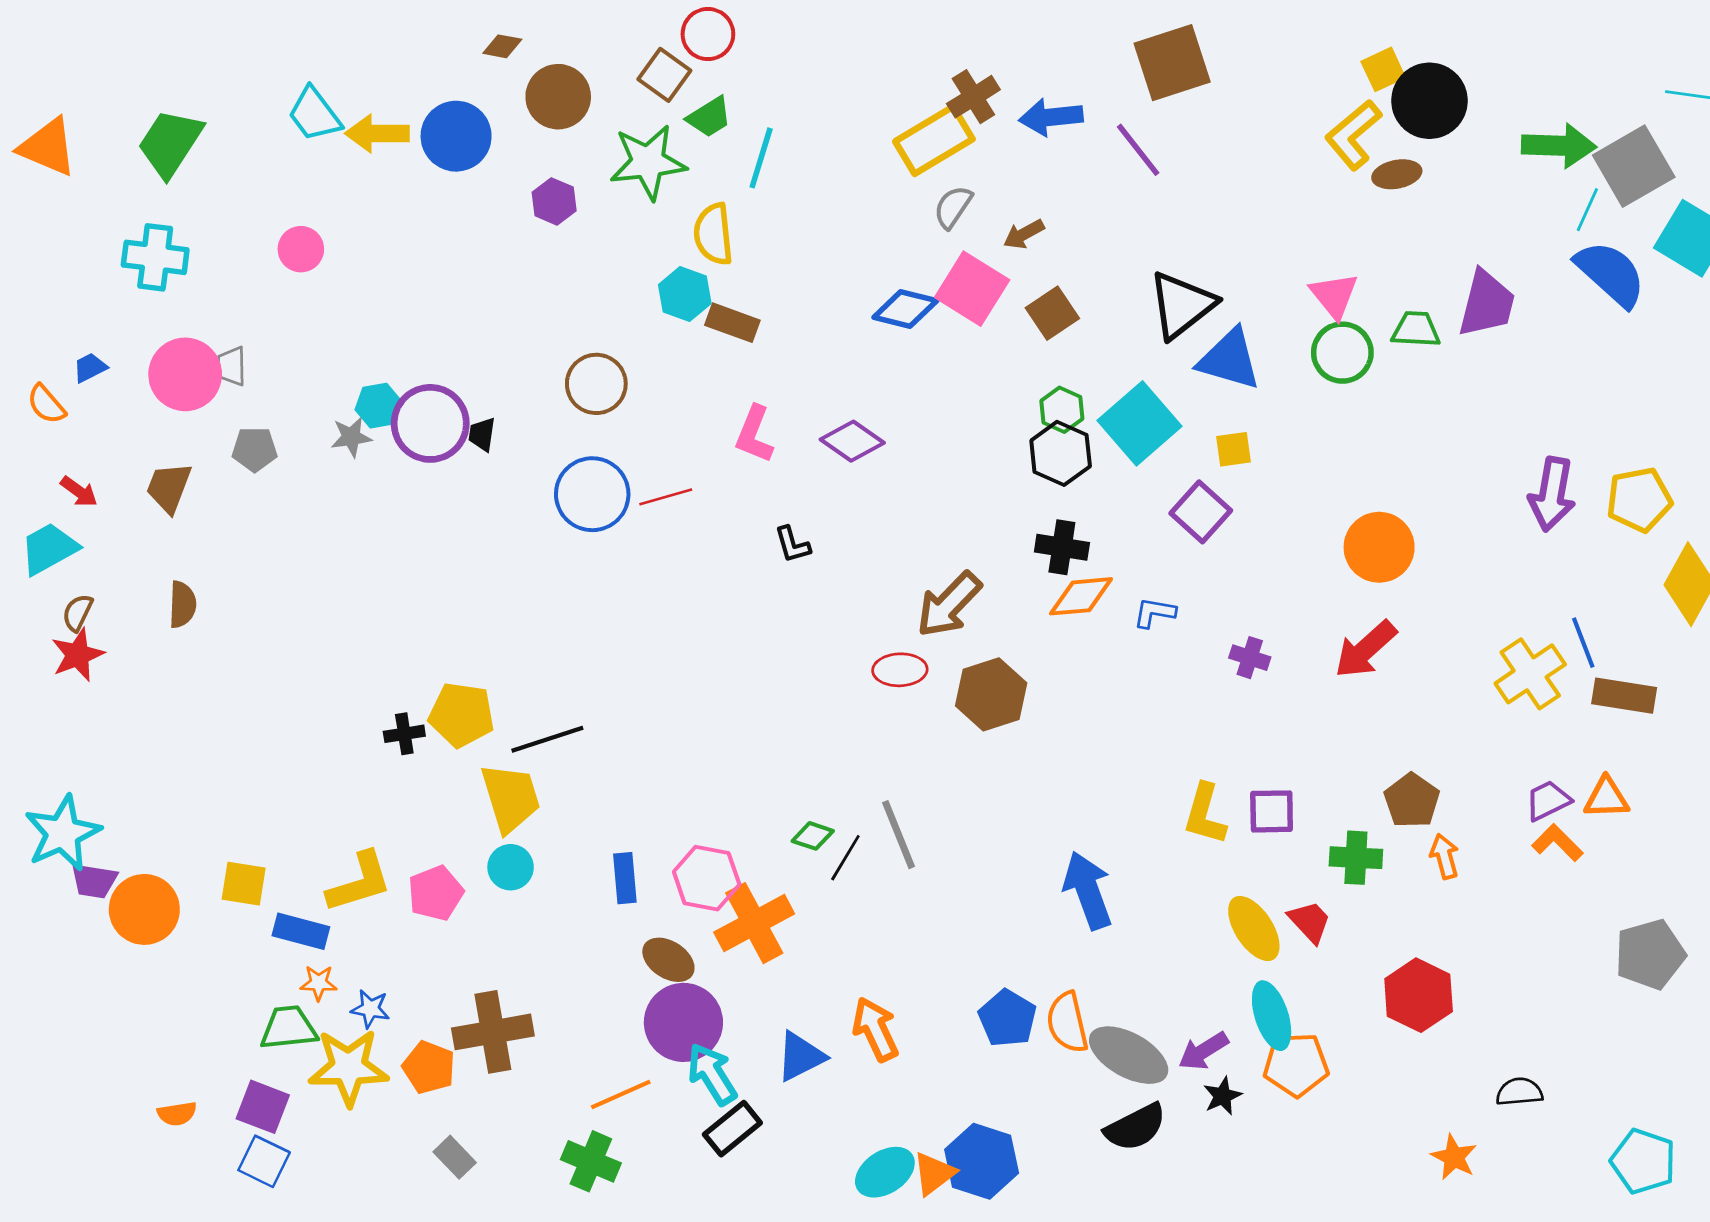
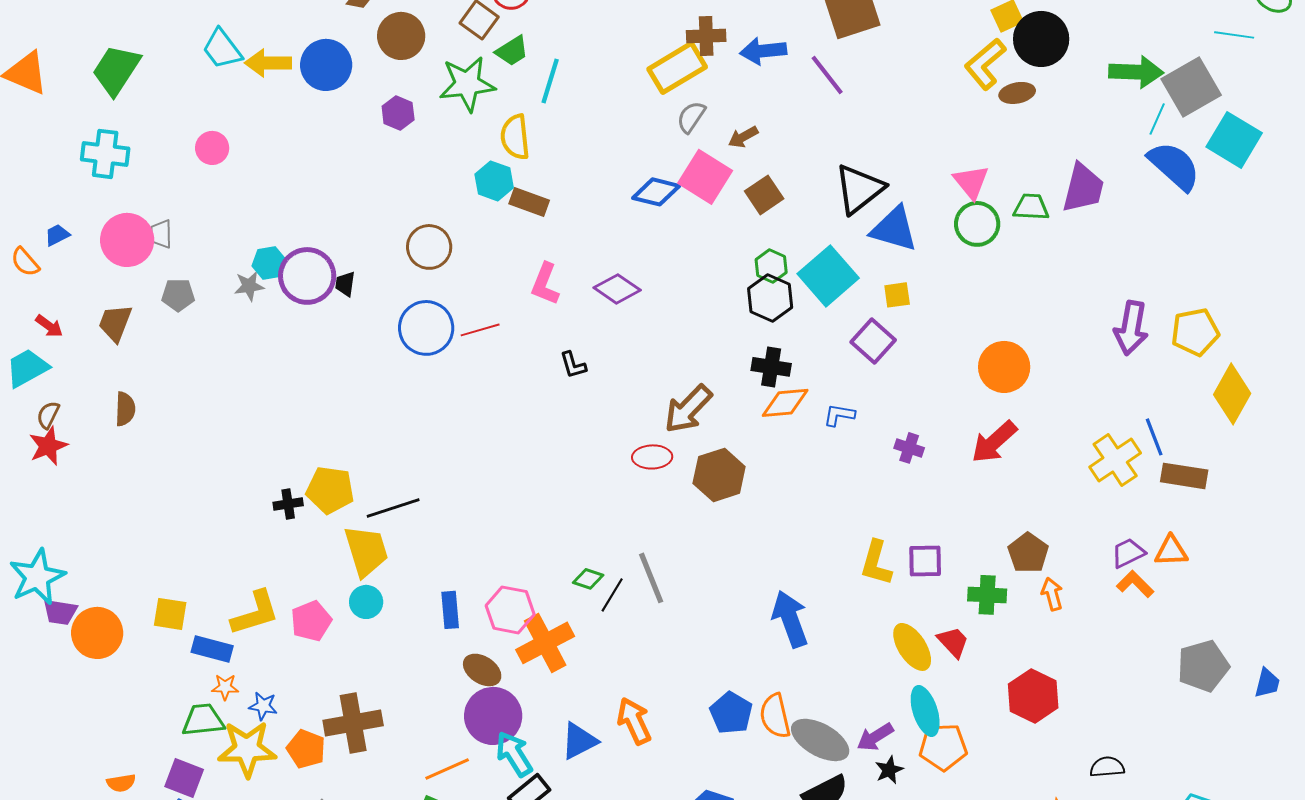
brown cross: (973, 97) -> (706, 36), turned 30

